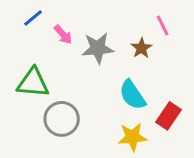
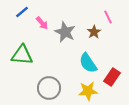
gray star: (98, 48) -> (65, 32), turned 30
gray circle: (62, 119) -> (49, 88), moved

